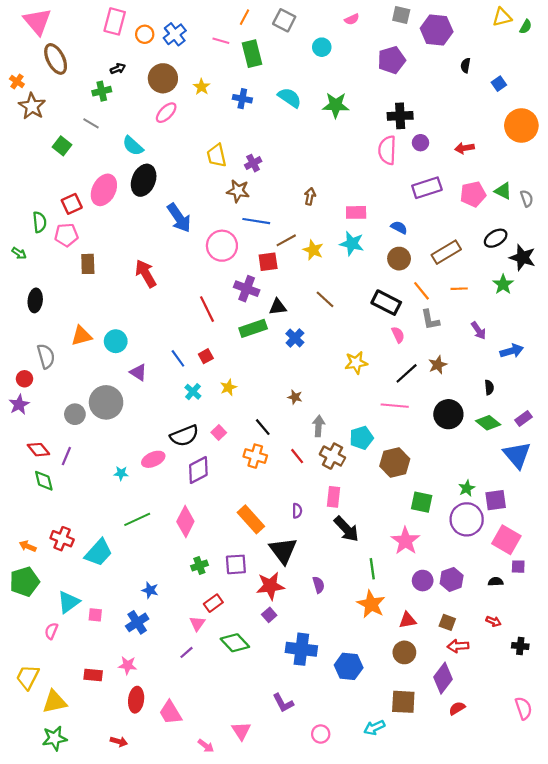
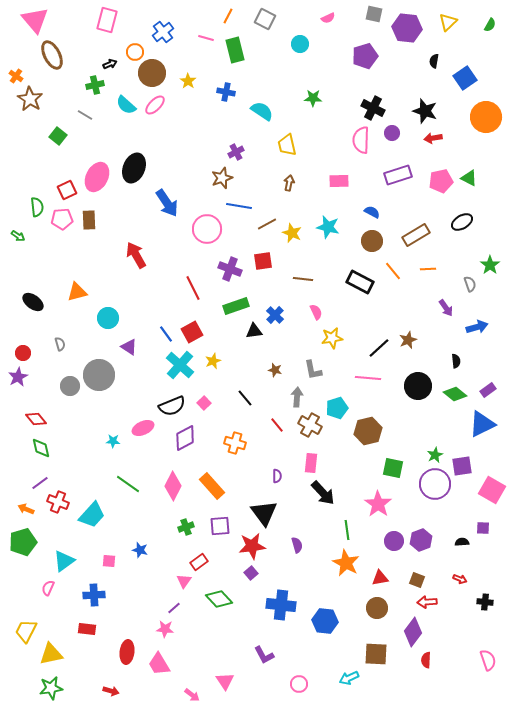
yellow triangle: (502, 17) -> (448, 22), moved, turned -30
orange circle: (145, 34) -> (135, 52), moved
blue square: (499, 84) -> (465, 78), size x1.6
cyan semicircle: (290, 98) -> (262, 111), moved
green star: (336, 105) -> (313, 98), size x0.7
black cross: (400, 116) -> (373, 108), turned 30
cyan semicircle: (133, 146) -> (126, 105), moved
yellow trapezoid: (217, 156) -> (287, 145), moved
brown star: (238, 191) -> (222, 178), turned -30
gray semicircle: (527, 198) -> (470, 284), moved
pink rectangle: (356, 212) -> (339, 181), moved
black star: (522, 258) -> (425, 111), moved
red square: (268, 262) -> (263, 261), moved
brown rectangle: (88, 264) -> (89, 220), moved
green star: (503, 284) -> (490, 265), moved
brown line: (325, 299) -> (303, 279), turned -36
black ellipse: (35, 300) -> (33, 302), moved, turned -60
black triangle: (278, 307) -> (254, 331), moved
gray L-shape: (430, 320) -> (313, 370), moved
pink semicircle: (398, 335) -> (316, 312), moved
orange triangle: (81, 336) -> (77, 292), moved
gray semicircle: (46, 356) -> (60, 344), moved, size x0.6
red square: (206, 356) -> (192, 332), size x1.5
cyan cross: (193, 392) -> (180, 365), size x1.8
blue triangle: (517, 455) -> (482, 424), turned 44
purple line: (66, 456) -> (40, 483), moved, turned 30
orange cross: (255, 456) -> (235, 443), moved
green line: (137, 519) -> (128, 484), turned 60
orange rectangle: (251, 519) -> (212, 486), moved
pink square: (506, 540) -> (492, 490), moved
pink square: (95, 615) -> (109, 561), moved
blue cross: (137, 622) -> (94, 595), moved, turned 30
pink star: (128, 665) -> (165, 629), moved
red semicircle: (457, 708) -> (426, 660), turned -56

